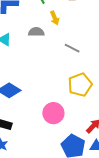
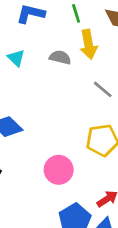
yellow arrow: (55, 18) -> (89, 44), size x1.5

